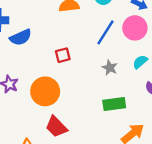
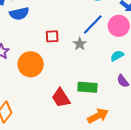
gray star: (110, 68) -> (80, 44), moved
red trapezoid: (56, 127) -> (61, 98), moved

